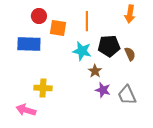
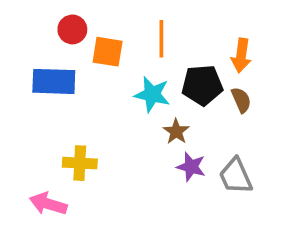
orange arrow: (130, 14) -> (241, 55), moved

